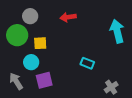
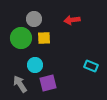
yellow square: (40, 43) -> (44, 38), moved

